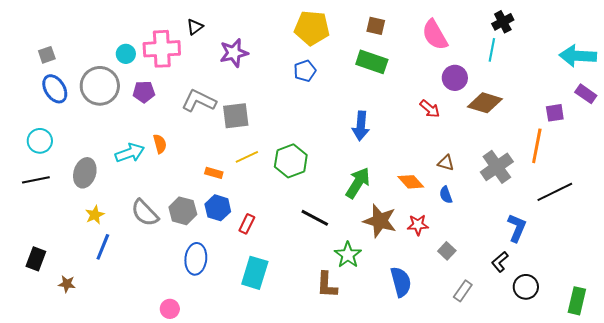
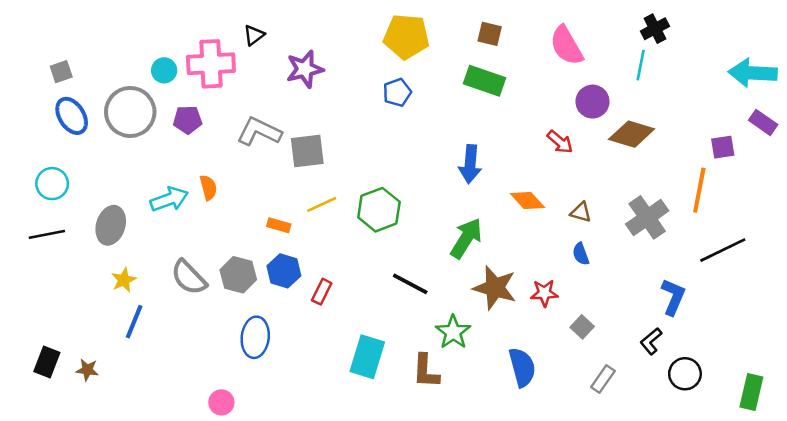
orange diamond: (411, 182) -> (527, 201), moved
black rectangle: (36, 259) -> (47, 362), moved
cyan rectangle: (255, 273) -> (367, 357), moved

